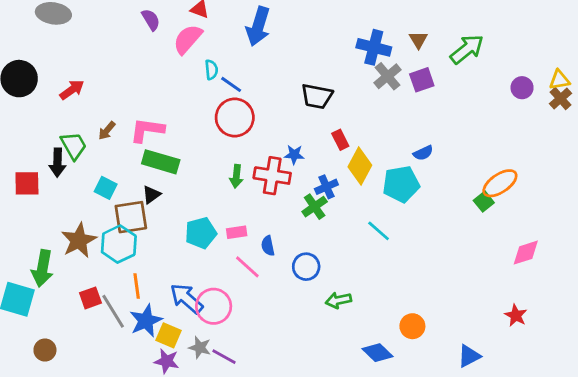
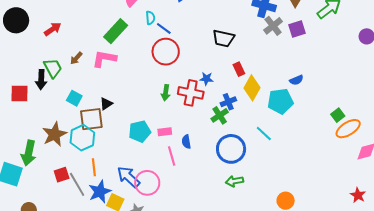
green rectangle: (161, 162) -> (116, 31), moved, turned -65
orange ellipse: (500, 183) -> (348, 129), moved
pink line: (247, 267) -> (172, 156), turned 30
blue circle: (306, 267) -> (231, 149), moved, size x1.5

